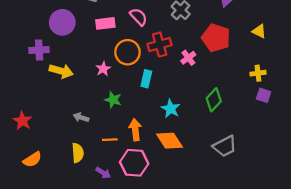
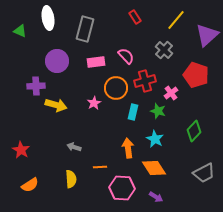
green star: (113, 100) -> (158, 111), moved
orange arrow: (135, 130) -> (128, 148), moved
purple arrow: (103, 173) -> (156, 197), moved

